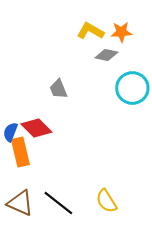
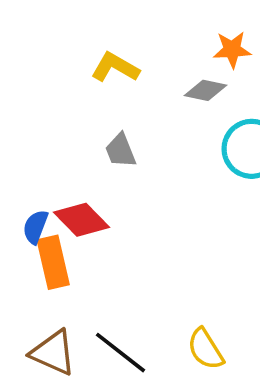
yellow L-shape: (90, 31) -> (115, 67), moved

